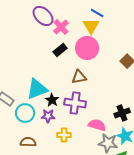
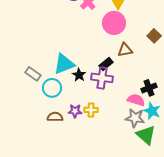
black rectangle: (60, 50) -> (106, 64), moved
brown triangle: (79, 77) -> (125, 50), moved
purple star: (48, 116) -> (75, 111), moved
pink semicircle: (97, 125) -> (136, 100), moved

